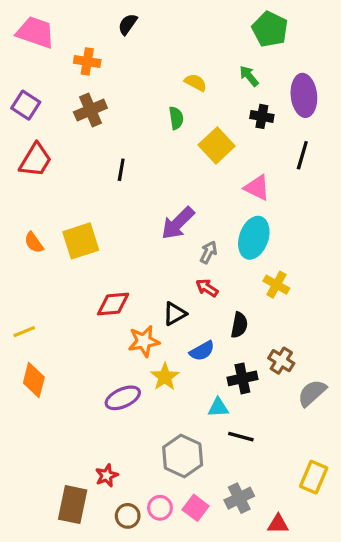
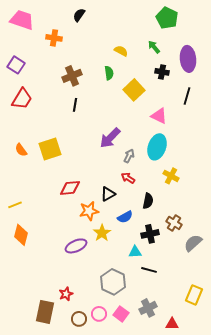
brown cross: (90, 110) -> (72, 76), moved

